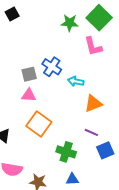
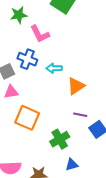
green star: (70, 23) -> (19, 15), moved
pink L-shape: (93, 46) -> (40, 34), moved
green cross: (66, 152) -> (60, 139), turned -36

